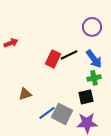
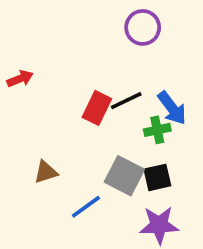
purple circle: (92, 27) -> (143, 27), moved
green cross: (94, 78) -> (157, 130), moved
gray square: (62, 114) -> (124, 176), moved

